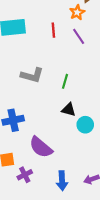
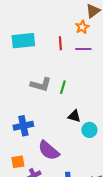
purple line: (79, 36) -> (83, 49), turned -56
green line: (65, 81) -> (63, 87), moved

